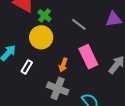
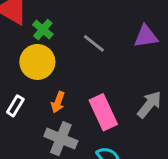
pink rectangle: (88, 57) -> (103, 112), moved
orange arrow: (63, 65) -> (58, 102), moved

